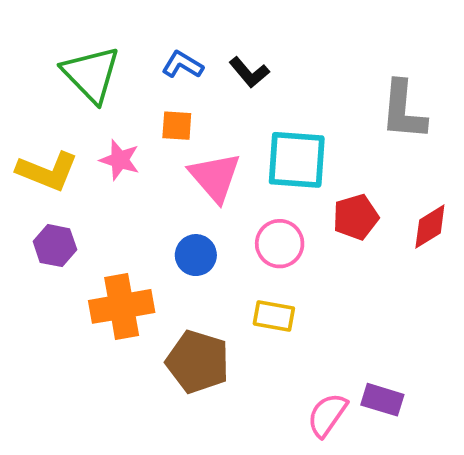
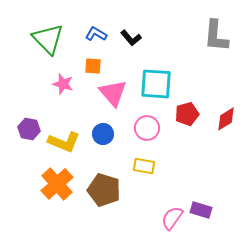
gray L-shape: (403, 110) -> (216, 36), moved
yellow L-shape: (47, 171) -> (64, 142), moved
orange cross: (122, 306) -> (57, 184), moved, turned -32

